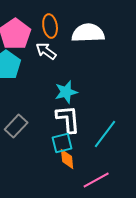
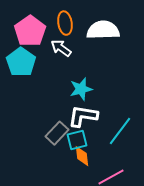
white L-shape: (68, 119) -> (83, 116), turned -76
gray rectangle: (16, 126) -> (57, 133), moved

